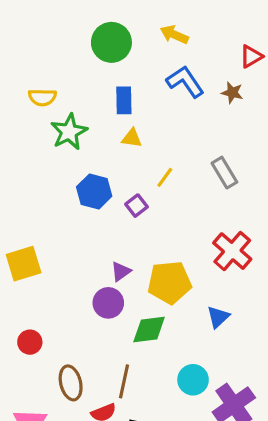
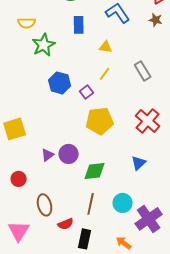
brown star: (232, 93) -> (156, 20), moved
yellow triangle: (132, 138) -> (106, 47), moved
purple triangle: (121, 271) -> (48, 155), moved
yellow pentagon: (169, 282) -> (100, 121), moved
brown line: (124, 381) -> (91, 204), moved

